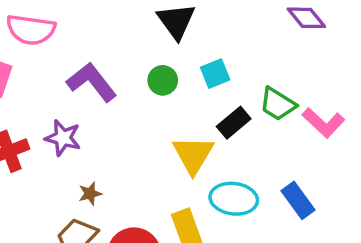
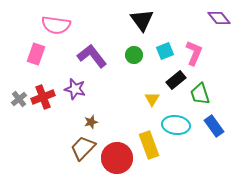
green trapezoid: (278, 104) -> (200, 94), moved, turned 40
pink L-shape: (323, 123) -> (194, 53), moved, turned -110
yellow triangle: (193, 155) -> (152, 99), size x0.6

